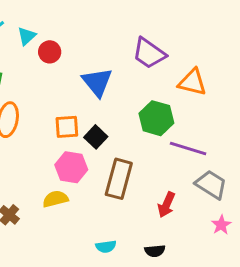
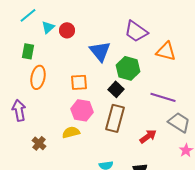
cyan triangle: (27, 36) -> (48, 27), moved
green hexagon: (156, 118) -> (128, 68), moved
black square: (96, 137) -> (116, 89), moved
red arrow: (166, 205) -> (148, 136), turned -150

